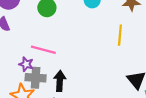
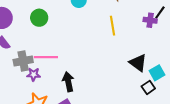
gray cross: (36, 78) -> (23, 61), moved

